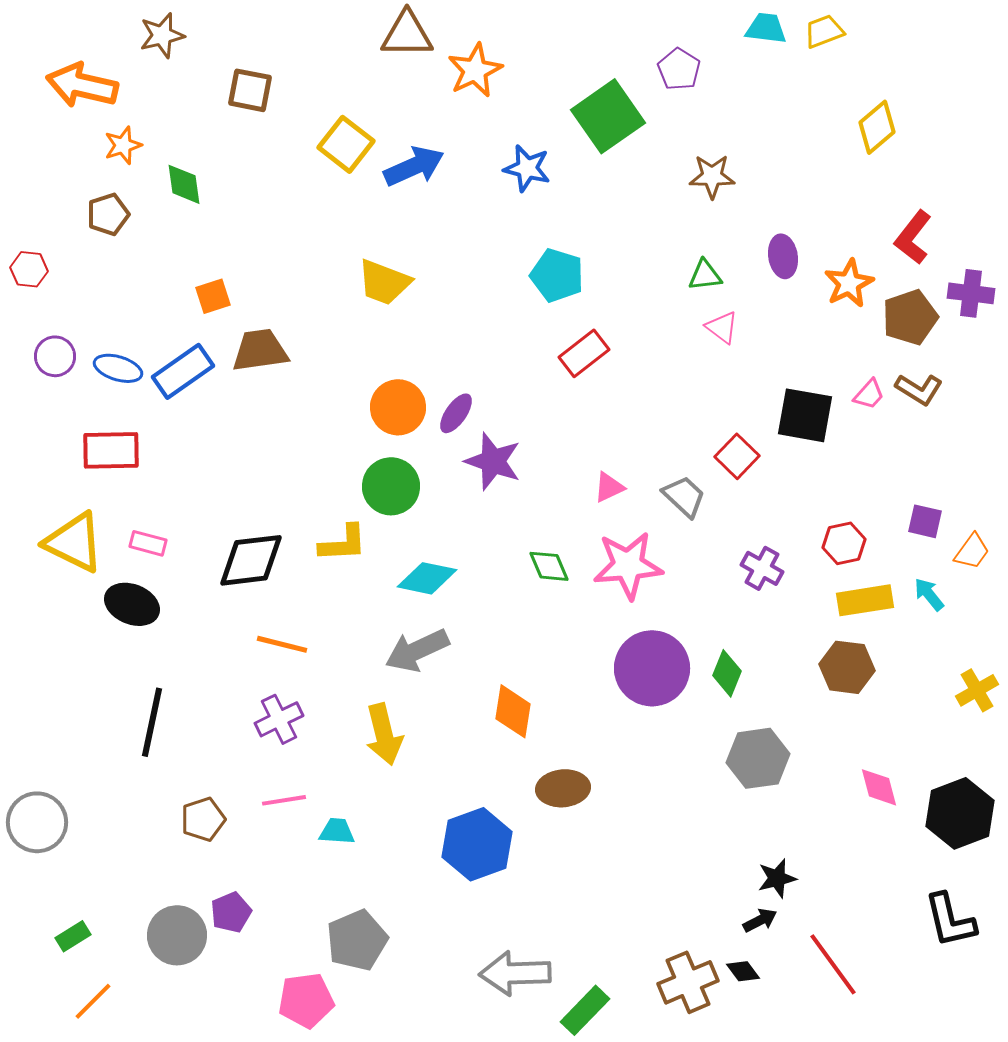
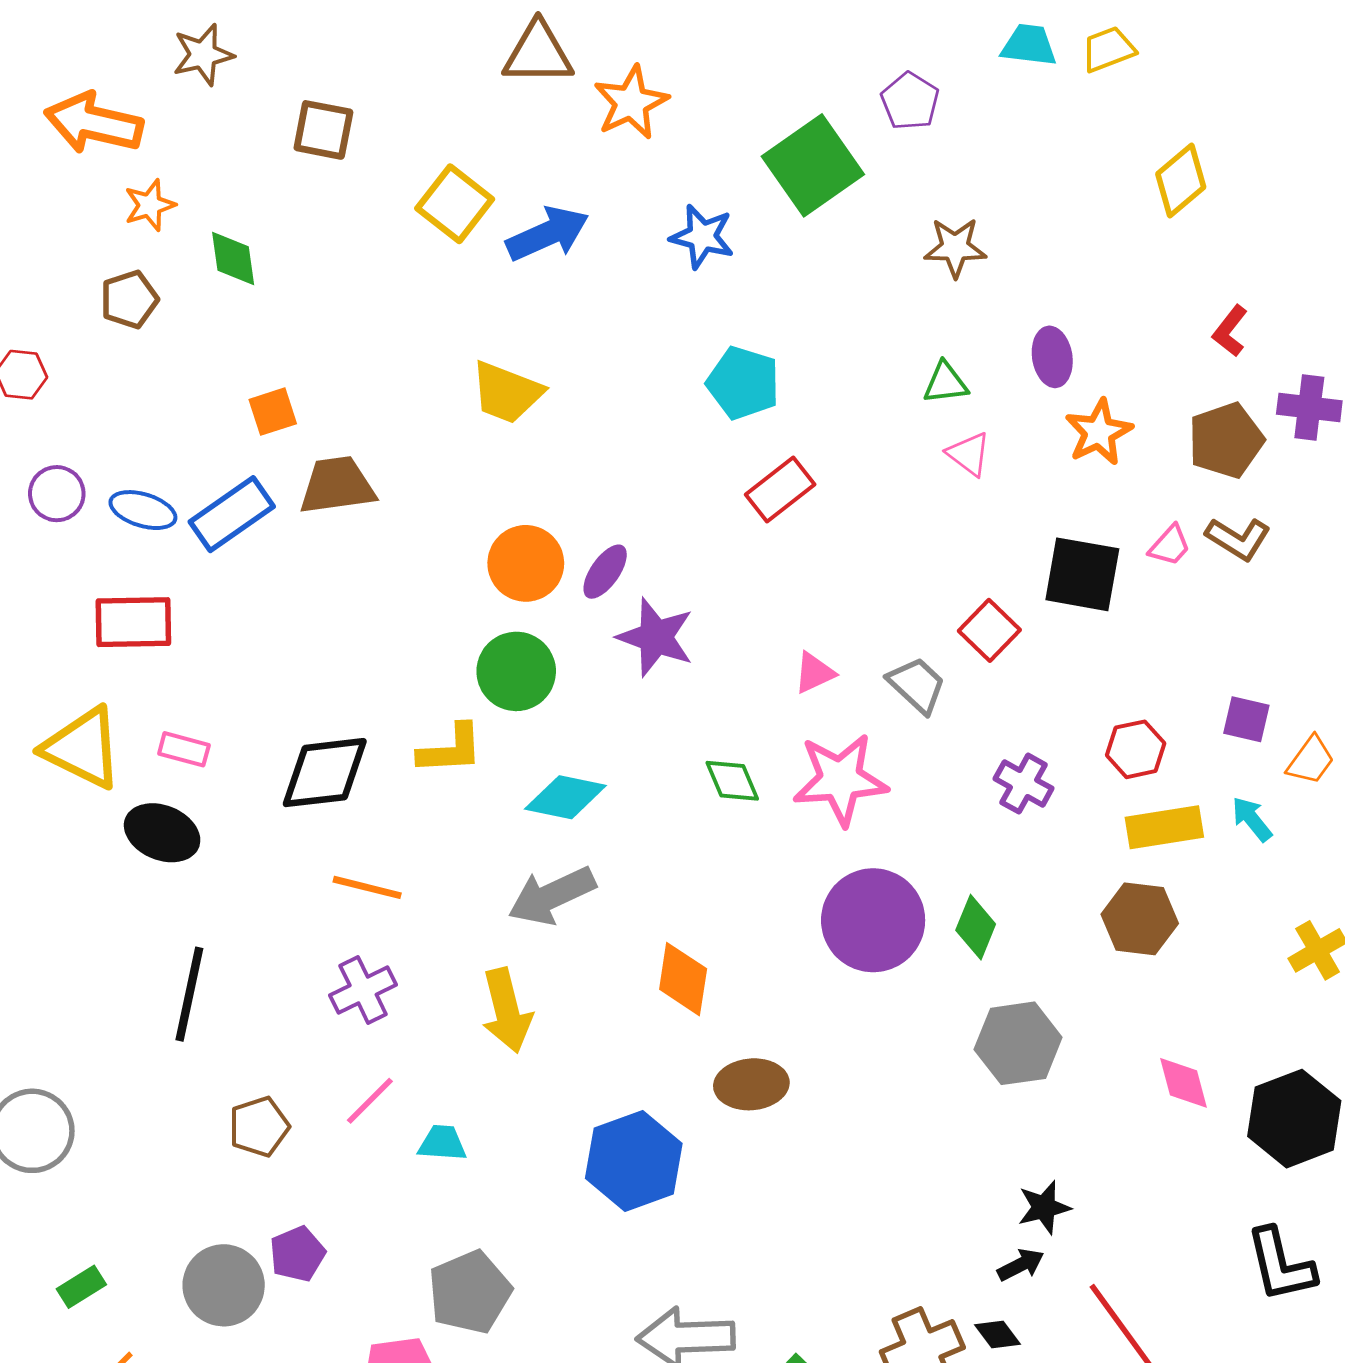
red L-shape: (913, 237) -> (1230, 331), size x0.7
orange star: (849, 283) -> (1099, 432), moved
pink line: (284, 800) -> (370, 1101), turned -36

